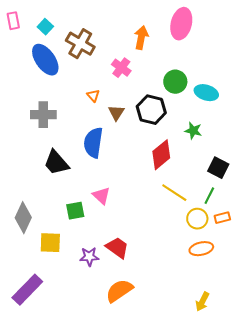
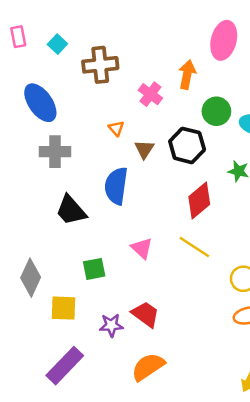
orange arrow: (141, 38) -> (187, 75), moved
brown cross: (80, 44) -> (100, 65), turned -36
blue ellipse: (45, 60) -> (40, 103), moved
yellow line: (174, 193) -> (194, 247), moved
pink triangle: (101, 196) -> (142, 248), moved
purple rectangle: (27, 290) -> (65, 366), moved

